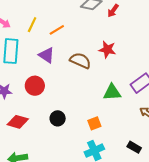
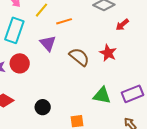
red arrow: (113, 11) -> (122, 25), moved
red circle: (35, 86) -> (20, 63), moved

